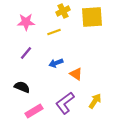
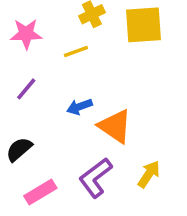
orange triangle: (76, 74) -> (115, 126), size x1.5
black semicircle: (22, 87) -> (19, 149), turned -63

